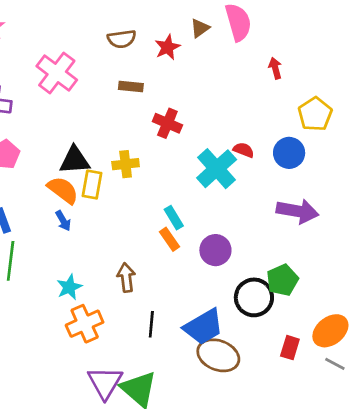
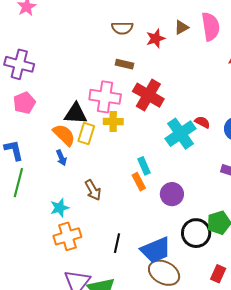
pink cross: (57, 73) -> (105, 97), moved, turned -36
red cross: (167, 123) -> (148, 95), size x1.4
brown arrow: (126, 277) -> (93, 190), moved, turned 150

